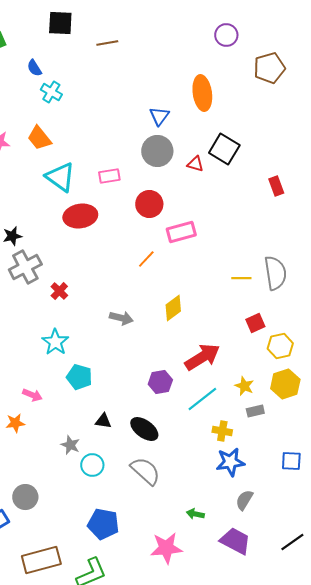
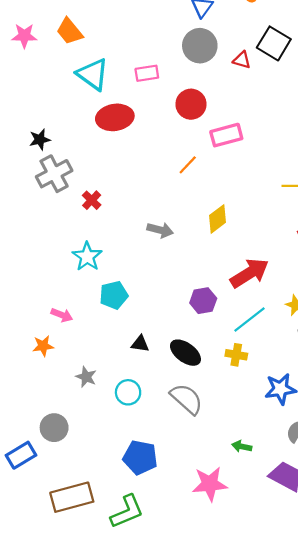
cyan pentagon: (79, 377) -> (114, 295), turned -30
yellow cross: (222, 431) -> (236, 355), moved
gray star: (70, 445) -> (86, 377), moved

